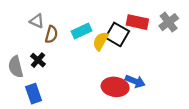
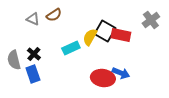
red rectangle: (137, 22) -> (121, 35), moved
cyan rectangle: (82, 31) -> (71, 48), moved
brown semicircle: (51, 34) -> (54, 15), moved, turned 42
blue rectangle: (34, 94) -> (33, 74), moved

